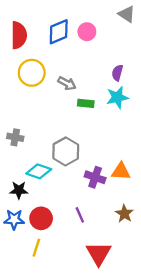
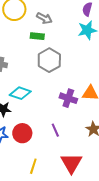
green rectangle: (86, 103) -> (37, 36), moved
gray hexagon: (66, 151) -> (49, 60), moved
yellow line: (36, 248) -> (33, 166), moved

